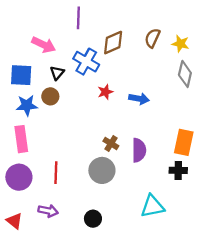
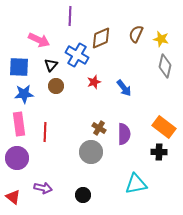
brown circle: (50, 96) -> (56, 86), moved
blue arrow: (139, 99) -> (124, 88), turned 42
orange rectangle: (184, 142) -> (164, 127), turned -65
red line: (56, 173) -> (45, 132), moved

